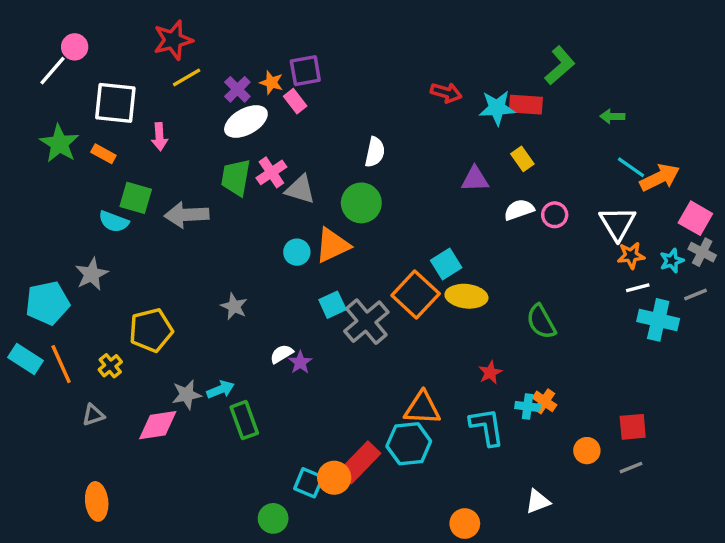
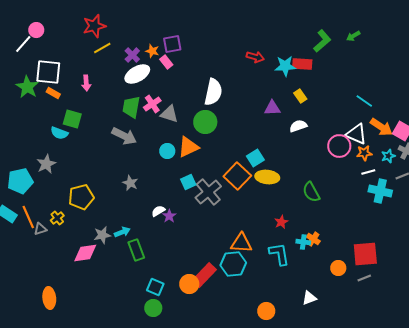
white square: (115, 103) -> (48, 72), moved
green arrow: (612, 116) -> (353, 36), moved, turned -32
white semicircle: (375, 152) -> (213, 92), size x1.5
orange arrow: (660, 177) -> (381, 127), moved, turned 60
gray arrow: (187, 215) -> (124, 136), moved, turned -150
pink circle: (555, 215) -> (339, 146), moved, size x1.5
white triangle: (617, 223) -> (356, 134), turned -35
gray triangle: (93, 415) -> (40, 229), moved
red square: (633, 427) -> (365, 254), size x1.5
cyan square: (309, 483) -> (155, 287), moved

